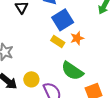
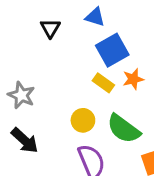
yellow circle: (31, 79) -> (83, 120), moved

